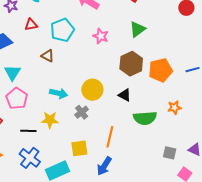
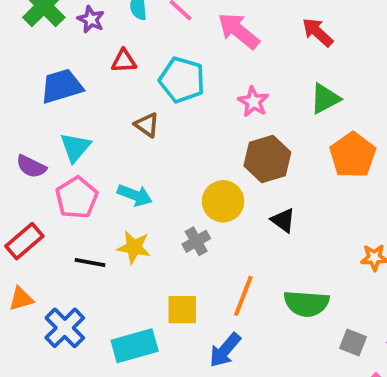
cyan pentagon: (62, 30) -> (182, 80), turned 30
brown hexagon: (131, 64) -> (267, 159), moved
orange pentagon: (161, 70) -> (353, 155), moved, turned -30
cyan arrow: (59, 93) -> (135, 195), moved
green semicircle: (145, 118) -> (306, 303), moved
blue cross: (30, 158) -> (65, 328), moved

